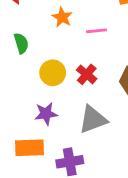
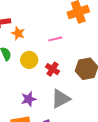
orange star: (62, 17) -> (18, 33), moved
yellow circle: (53, 73) -> (29, 60), moved

